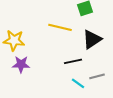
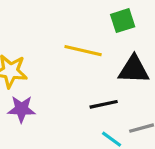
black triangle: (92, 39) -> (134, 70), turned 35

